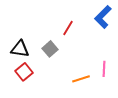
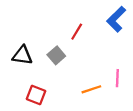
red square: (24, 72) -> (36, 95), moved, turned -30

